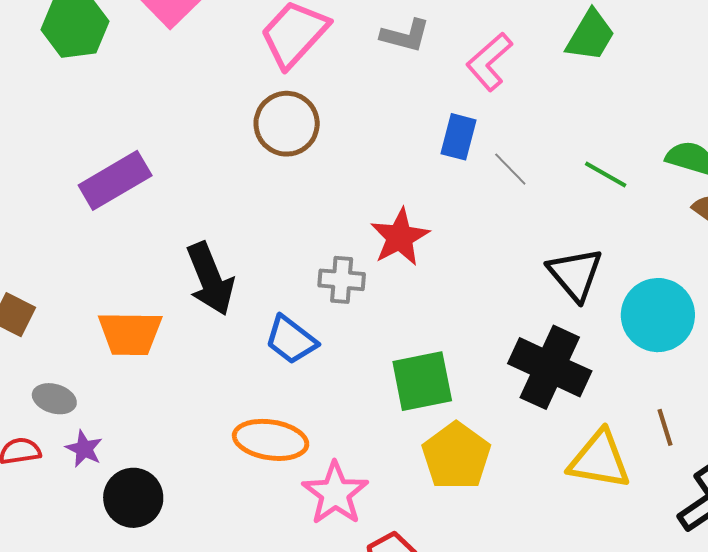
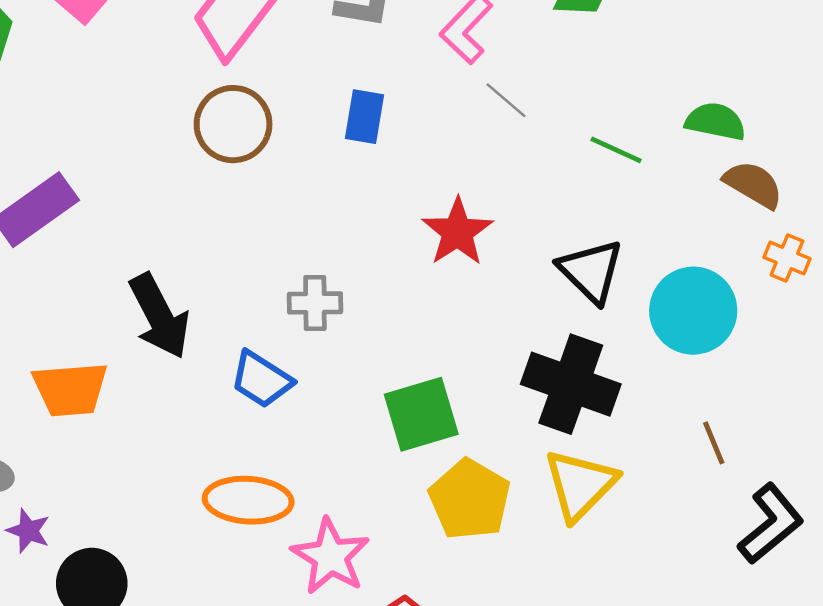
blue rectangle: (459, 137) -> (364, 117), moved
gray line: (510, 169) -> (506, 100), moved
red star: (400, 237) -> (457, 232), moved
yellow triangle: (599, 460) -> (580, 485), moved, turned -50

